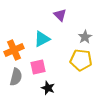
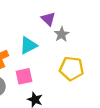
gray star: (85, 37) -> (62, 34), moved

